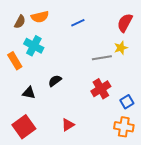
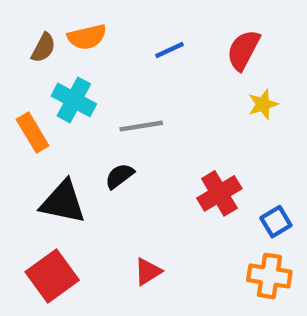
red semicircle: (125, 23) -> (243, 50), moved
gray line: (102, 58) -> (141, 126), moved
black triangle: (29, 93) -> (63, 202), size x1.6

